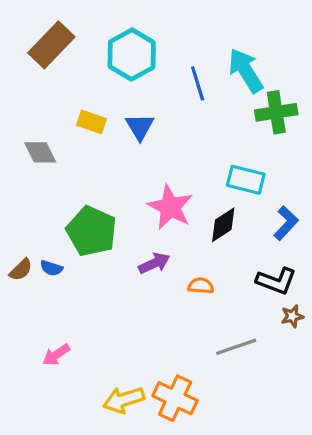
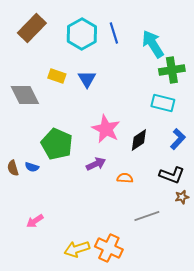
blue line: (198, 83) -> (114, 33), moved
gray diamond: (40, 152) -> (25, 95), size x1.4
cyan rectangle: (246, 180) -> (163, 103), moved
brown semicircle: (21, 270) -> (13, 168), turned 119

